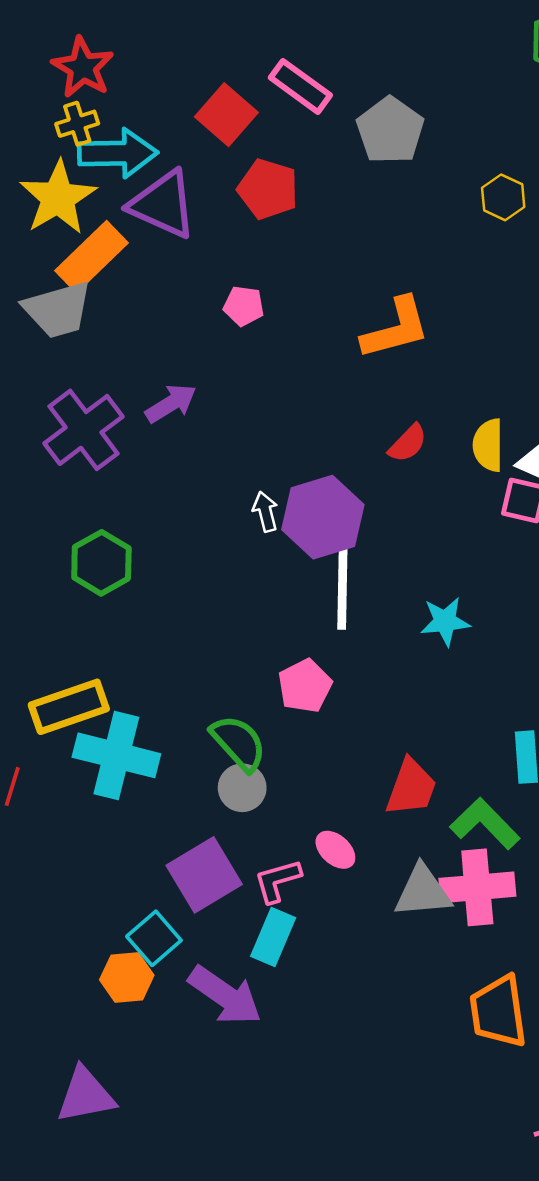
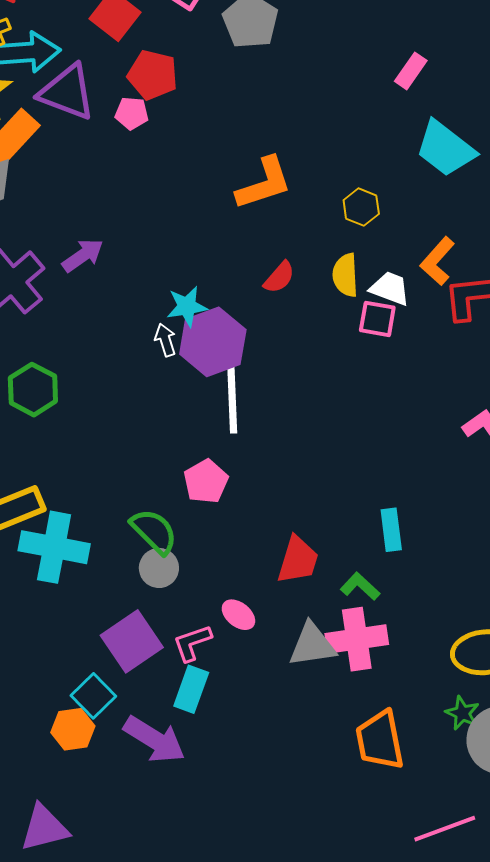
yellow hexagon: (503, 197) -> (361, 207), moved
pink pentagon: (244, 306) -> (132, 113), moved
cyan star: (445, 621) -> (187, 306), moved
green L-shape: (485, 824) -> (360, 586), size x0.7

